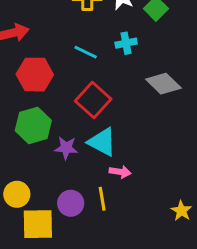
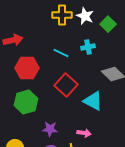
cyan triangle: (102, 142) -> (93, 101), moved
purple star: (66, 148) -> (50, 129), moved

